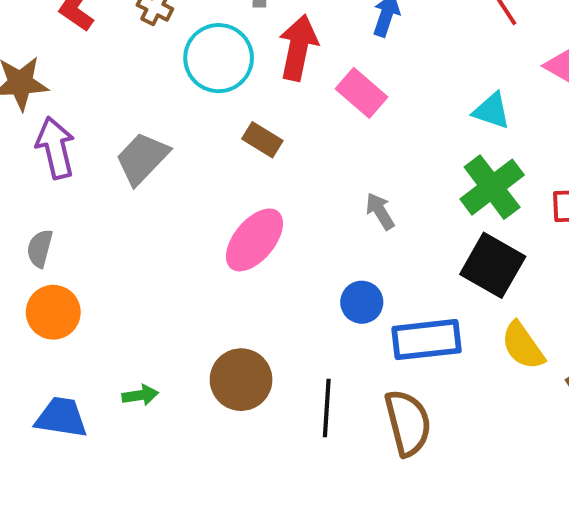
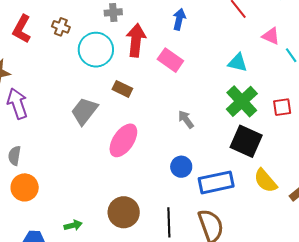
gray trapezoid: (142, 158) -> (84, 111), moved

